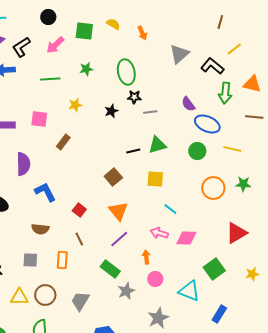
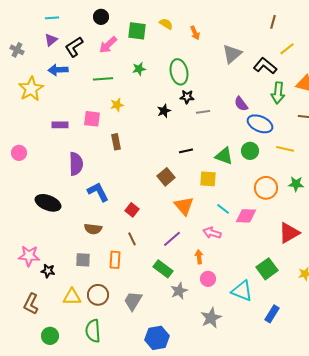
yellow star: (75, 105) -> (117, 105), moved
brown rectangle: (63, 142) -> (116, 142), turned -49
green triangle: (157, 145) -> (224, 156), moved, turned 36
orange triangle: (118, 211) -> (184, 206), moved
pink diamond: (186, 238) -> (246, 216), moved

